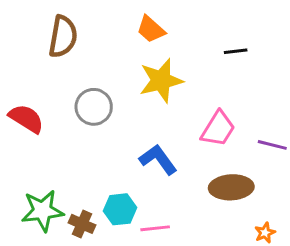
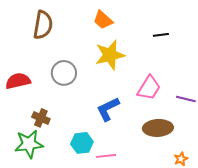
red semicircle: (26, 119) -> (18, 81), turned -45
blue L-shape: (158, 160) -> (108, 109), turned -80
brown cross: (82, 224) -> (41, 118), moved

